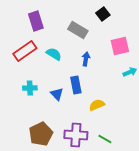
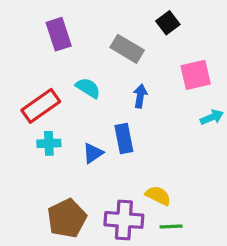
red rectangle: (25, 51) -> (41, 106), moved
blue triangle: (57, 94) -> (93, 153), turned 40
yellow semicircle: (97, 105) -> (158, 196), moved, turned 49
green line: (105, 139) -> (171, 227), turned -32

